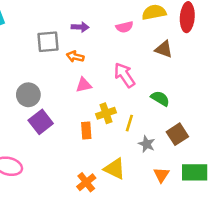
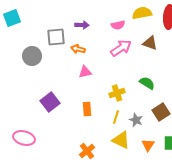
pink arrow: (124, 75) -> (121, 48), moved, turned 90
gray circle: (28, 95) -> (32, 56), moved
yellow cross: (106, 113) -> (117, 93), moved
yellow line: (129, 123) -> (116, 117), moved
yellow triangle: (115, 169) -> (121, 140), moved

